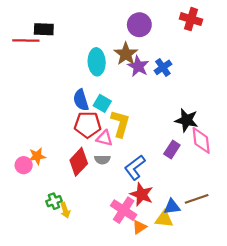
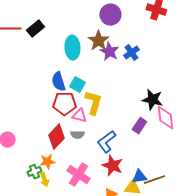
black rectangle: (44, 29) -> (35, 29), moved, turned -42
orange star: (37, 156) -> (47, 162), moved
brown line: (197, 199) -> (154, 180), moved
pink cross: (124, 210) -> (78, 175), moved

